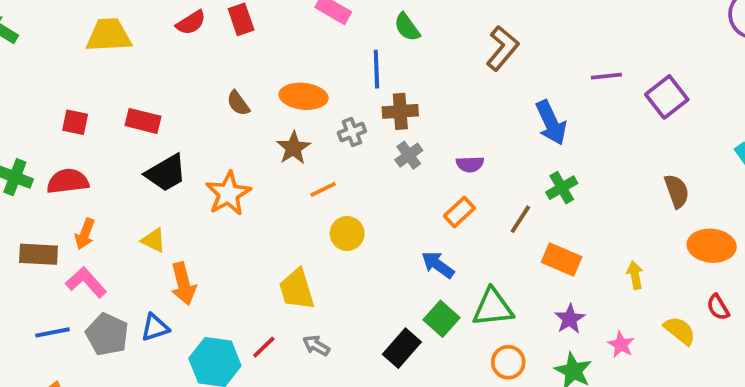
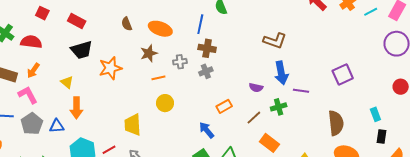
brown L-shape: (502, 48) -> (275, 41), moved, turned 55
purple line: (606, 76) -> (301, 91), moved
gray cross: (352, 132) -> (180, 62), moved
purple semicircle: (470, 164) -> (256, 88), moved
brown semicircle: (677, 191) -> (336, 123), size x1.4

